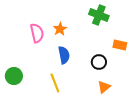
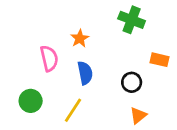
pink semicircle: (37, 33) -> (49, 58), moved
green circle: (14, 76) -> (31, 101), moved
yellow line: (55, 83) -> (73, 110), turned 54

